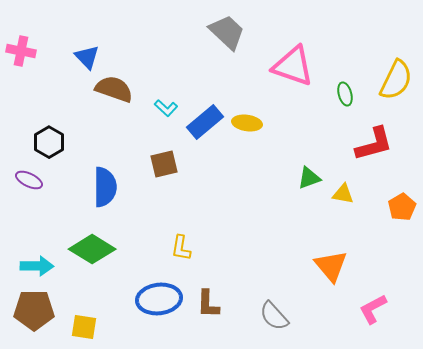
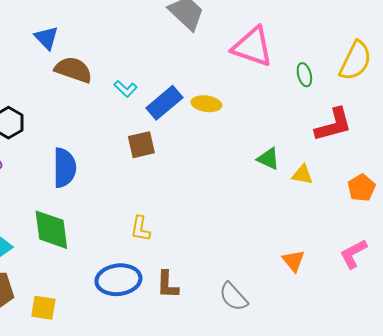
brown square: (164, 164) -> (141, 145), moved
green triangle: (309, 178) -> (268, 159), turned 45
green diamond: (92, 249) -> (51, 230), turned 51
orange triangle: (331, 266) -> (293, 261), moved, size x0.7
pink L-shape: (373, 309) -> (353, 254), moved

